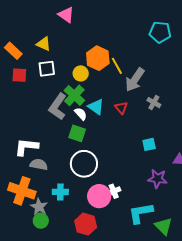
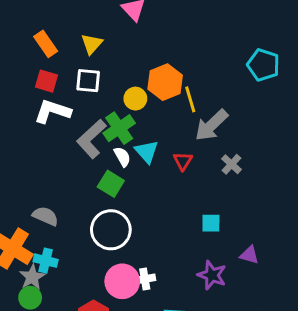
yellow triangle: (44, 44) -> (92, 44), turned 35
white L-shape: (26, 147) -> (53, 111), moved
cyan cross: (60, 192) -> (46, 261), moved

